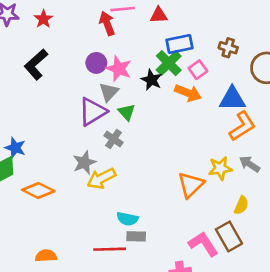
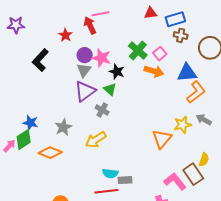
red triangle: (159, 15) -> (151, 13), moved
red star: (43, 19) -> (65, 35), moved
blue rectangle: (179, 44) -> (175, 19), moved
black star: (151, 80) -> (117, 72), moved
gray triangle: (109, 92) -> (84, 70), moved
gray star: (84, 162) -> (63, 127), moved
yellow semicircle: (241, 205) -> (204, 160), moved
cyan semicircle: (127, 219) -> (110, 173), moved

